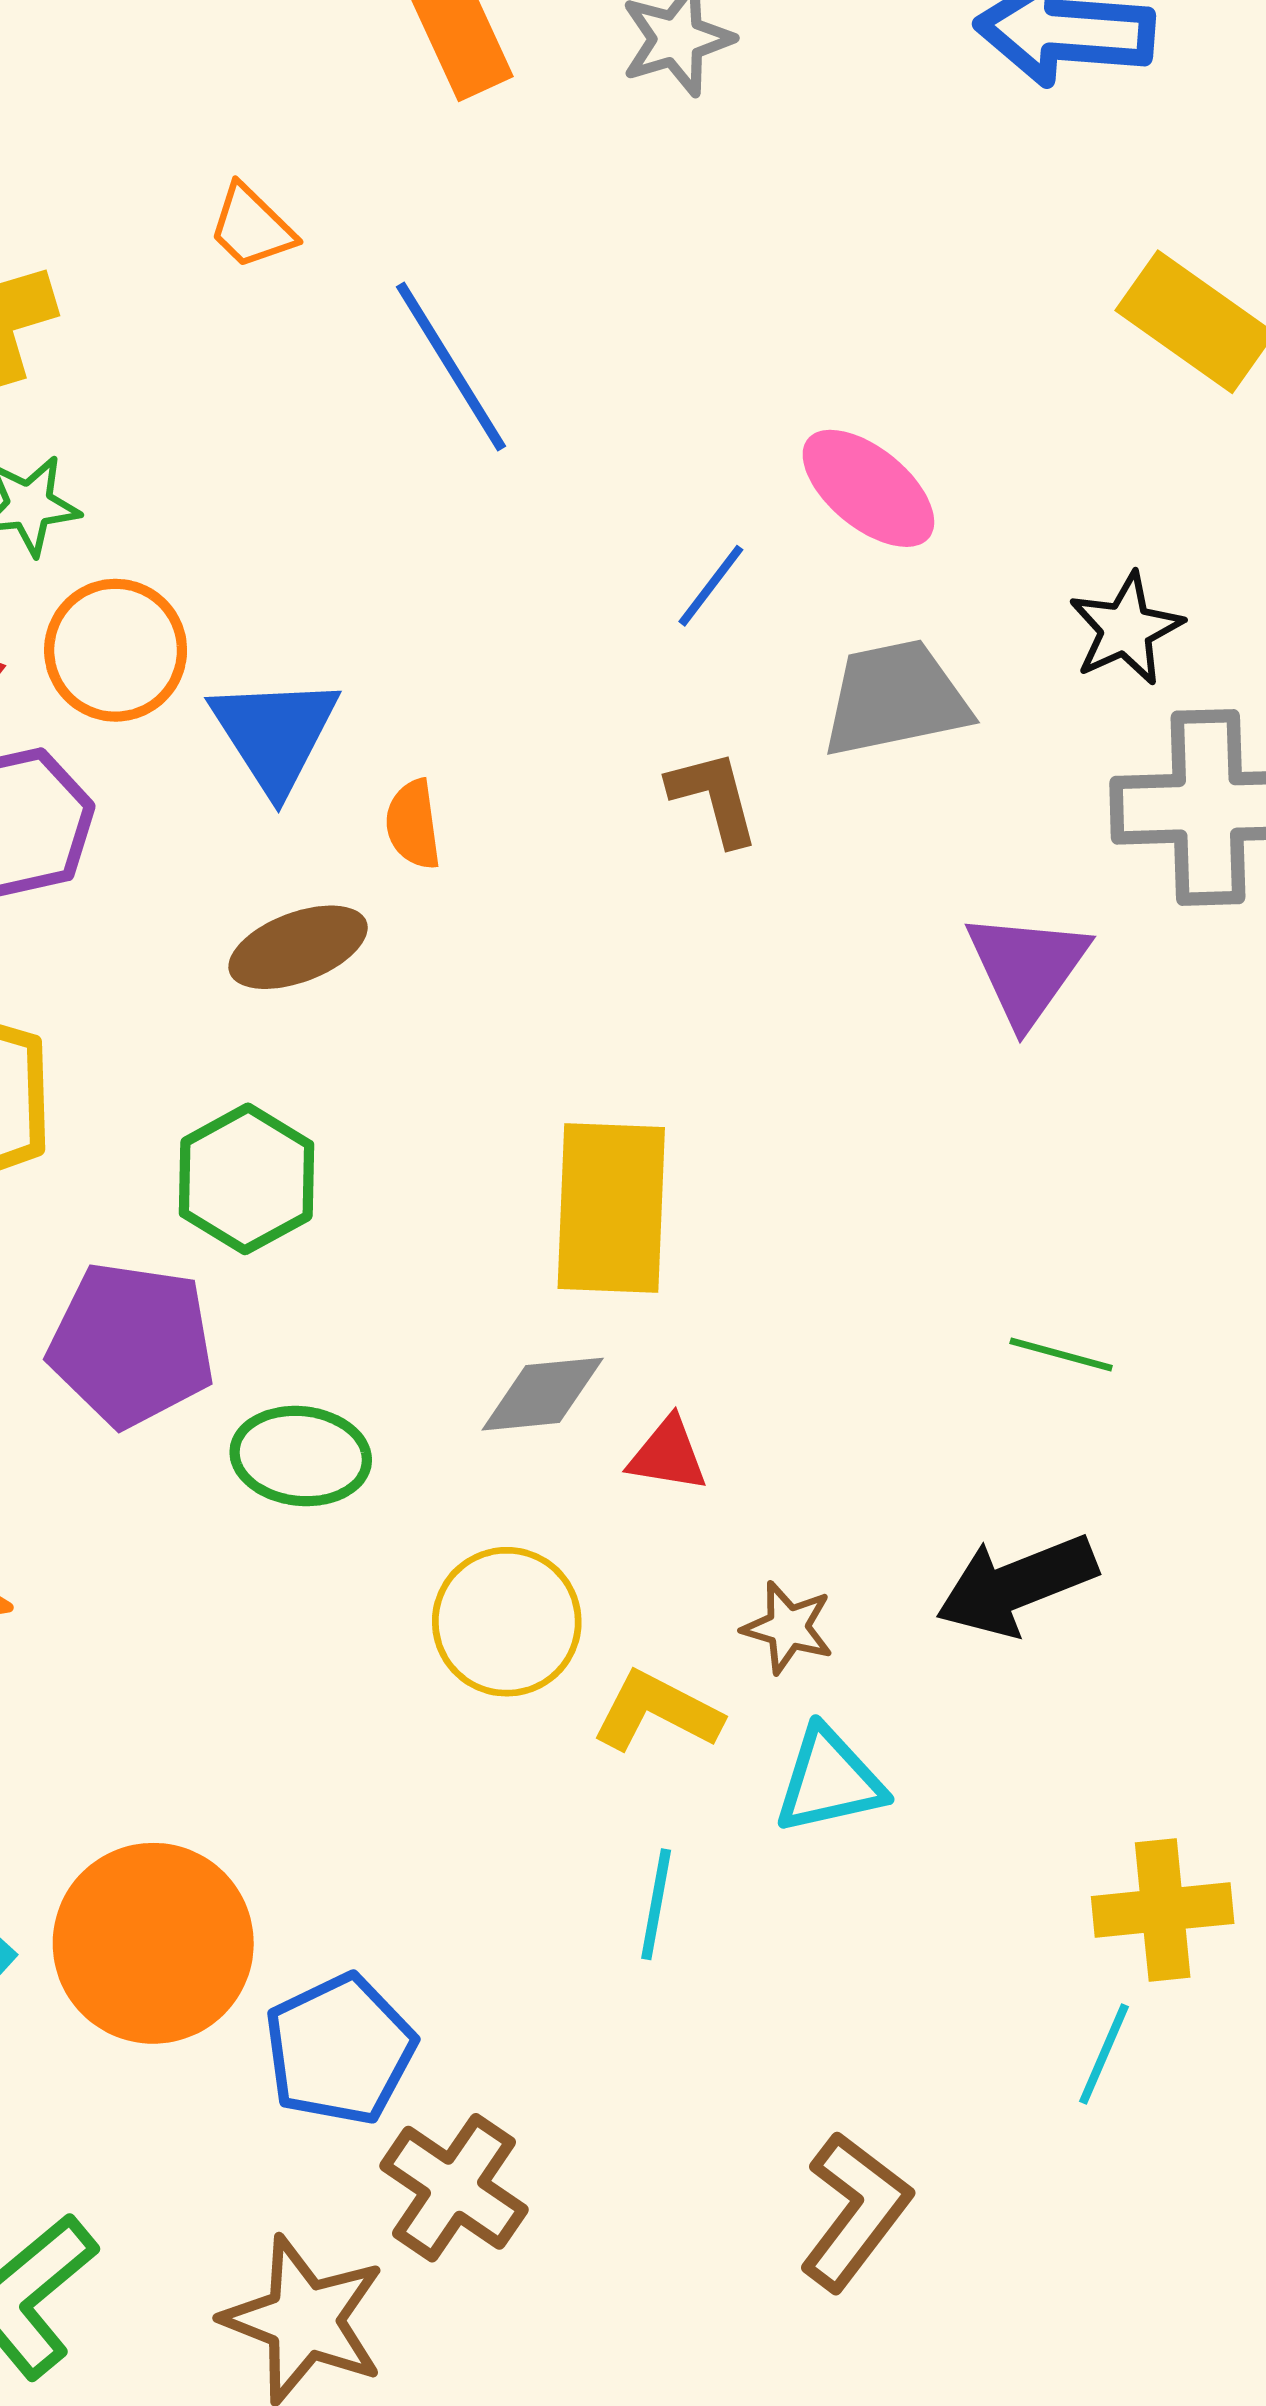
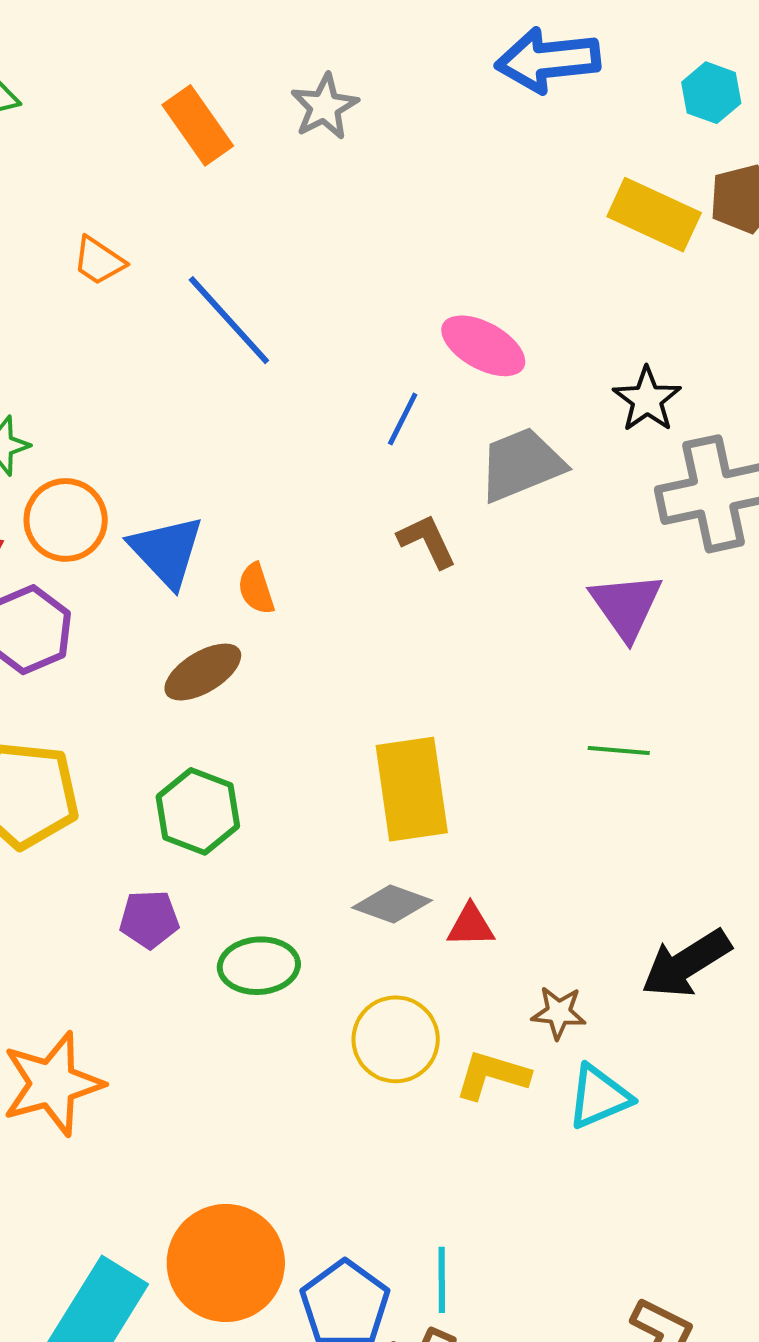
purple pentagon: (132, 1344) -> (149, 919), size x0.6
green line: (1061, 1354) -> (619, 751), moved
gray diamond: (543, 1394) -> (392, 904), turned 36
cyan line: (656, 1904) -> (442, 1280), moved

